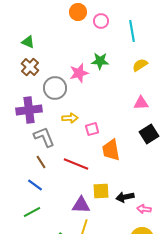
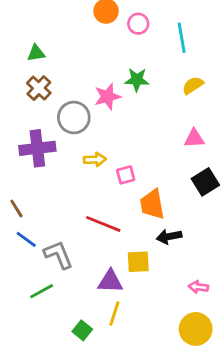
green triangle: (28, 42) -> (36, 53), turned -32
gray L-shape: (44, 137) -> (58, 255), moved
brown line: (41, 162) -> (16, 209), moved
blue line: (35, 185) -> (26, 239), moved
black arrow: (125, 197) -> (169, 237), moved

